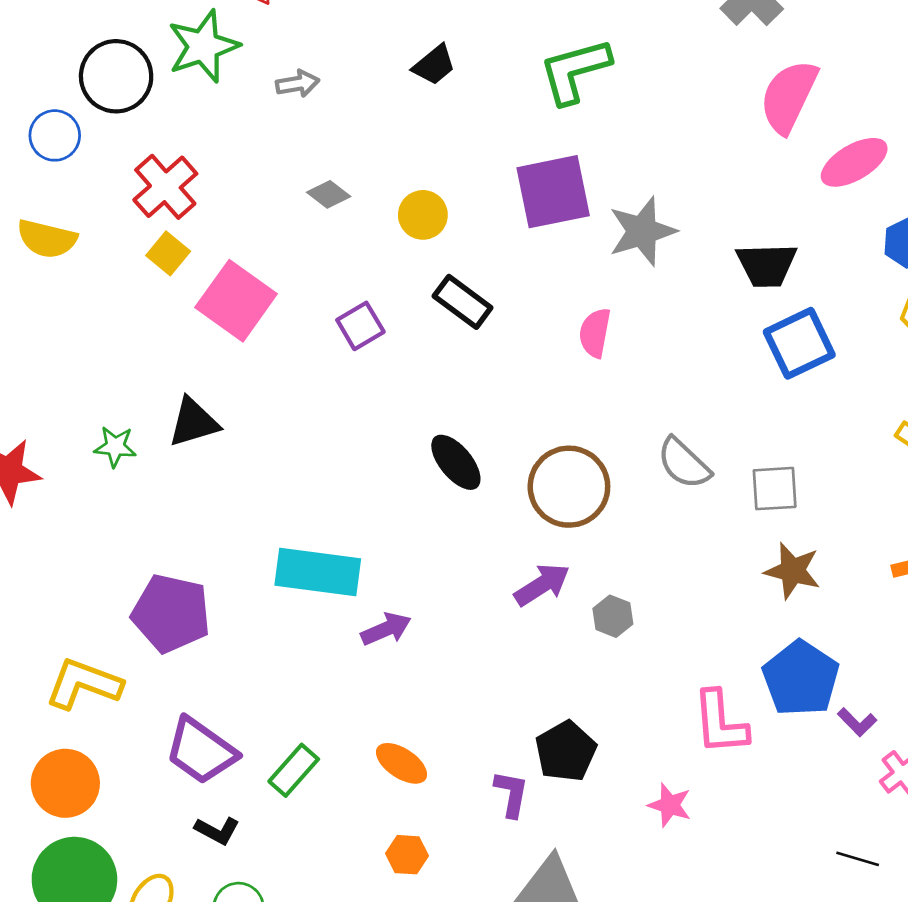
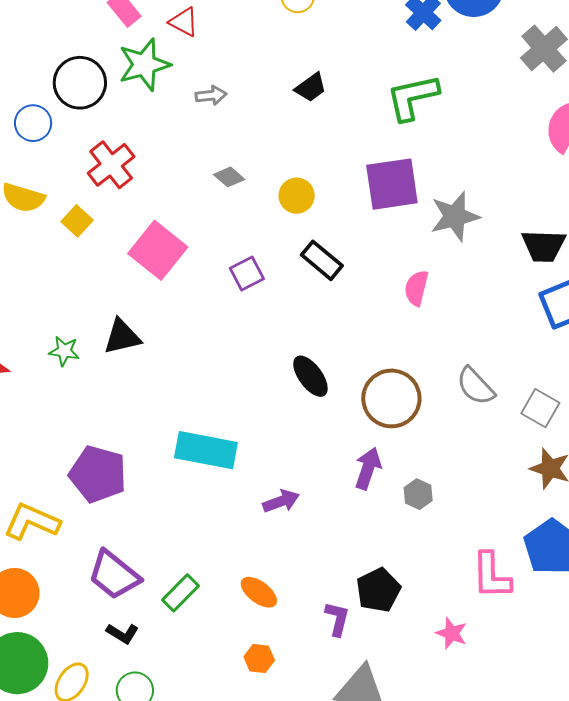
yellow square: (168, 253) -> (77, 221), moved
gray square: (775, 489) -> (540, 408), turned 30
purple arrow: (542, 585) -> (368, 468), turned -42
purple arrow: (386, 629) -> (281, 501), moved

